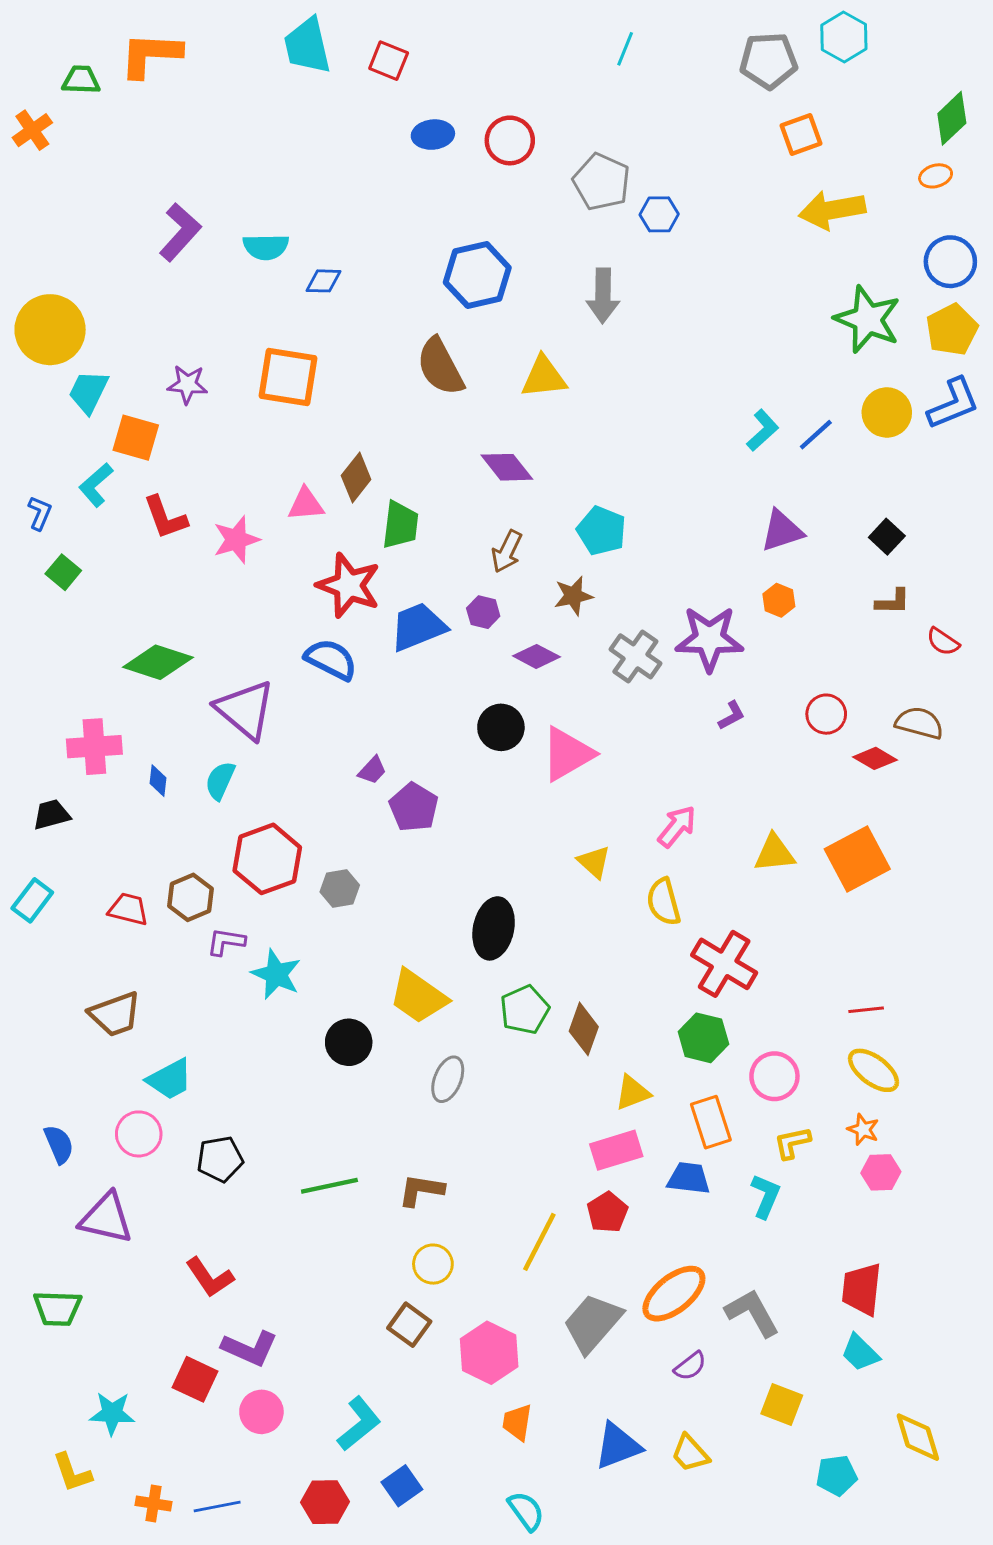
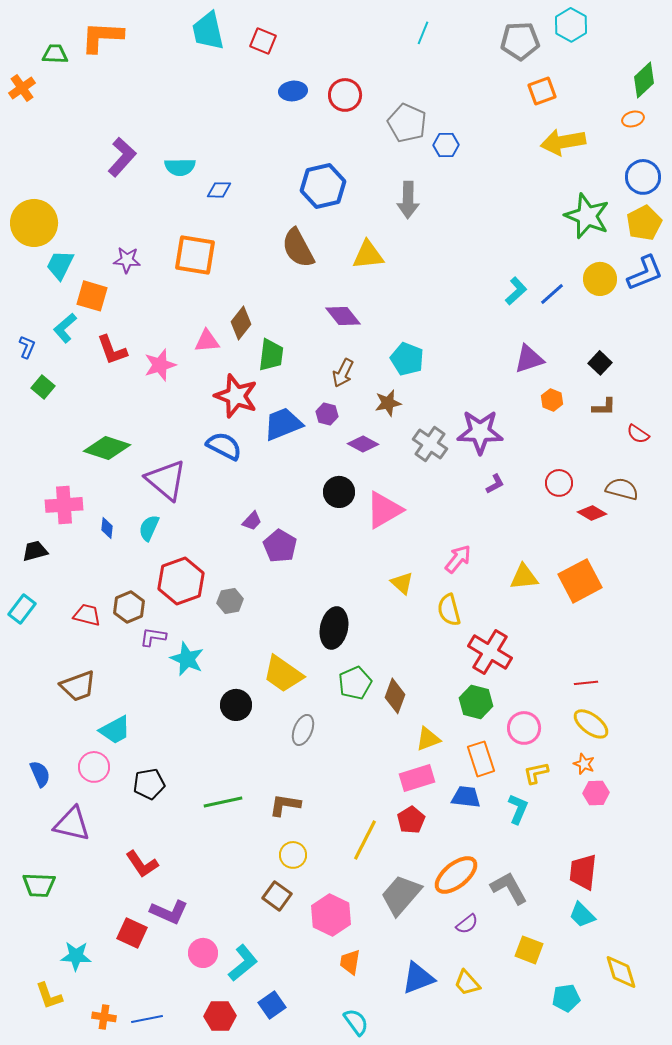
orange hexagon: (779, 600) -> (552, 400), moved
pink circle: (261, 1412) -> (203, 953), moved

